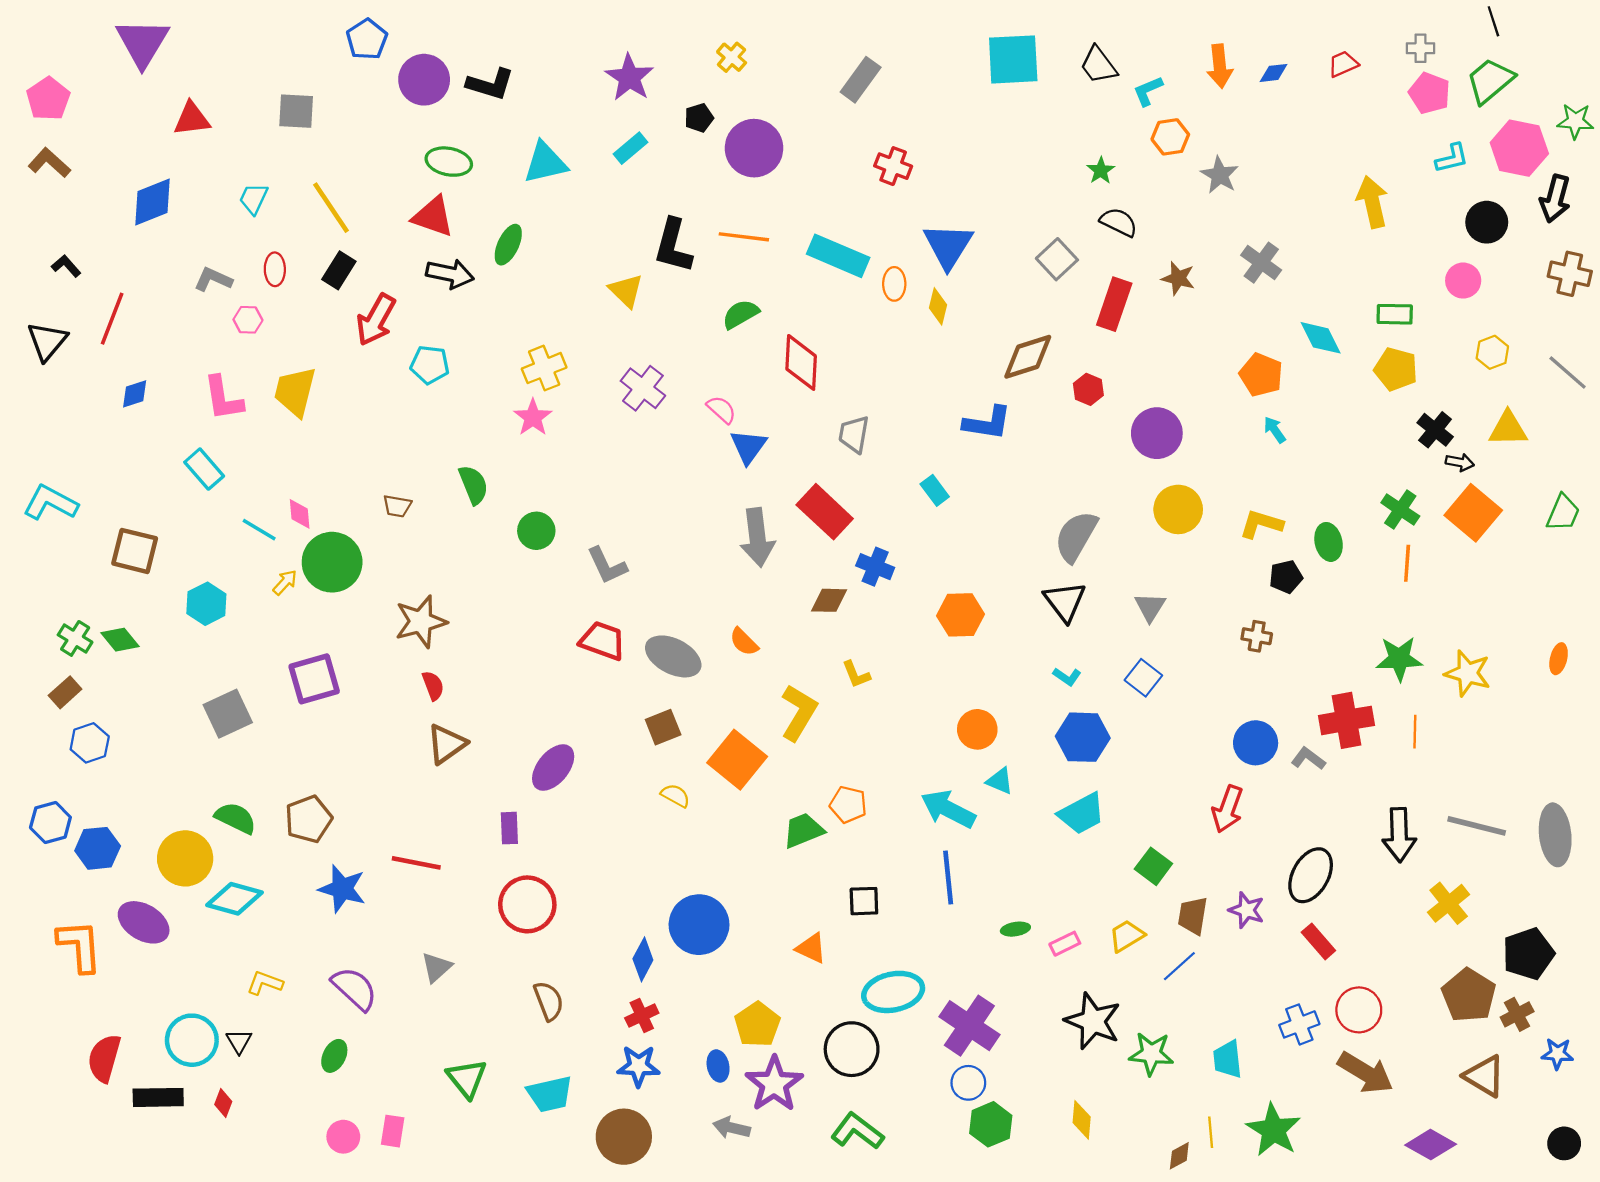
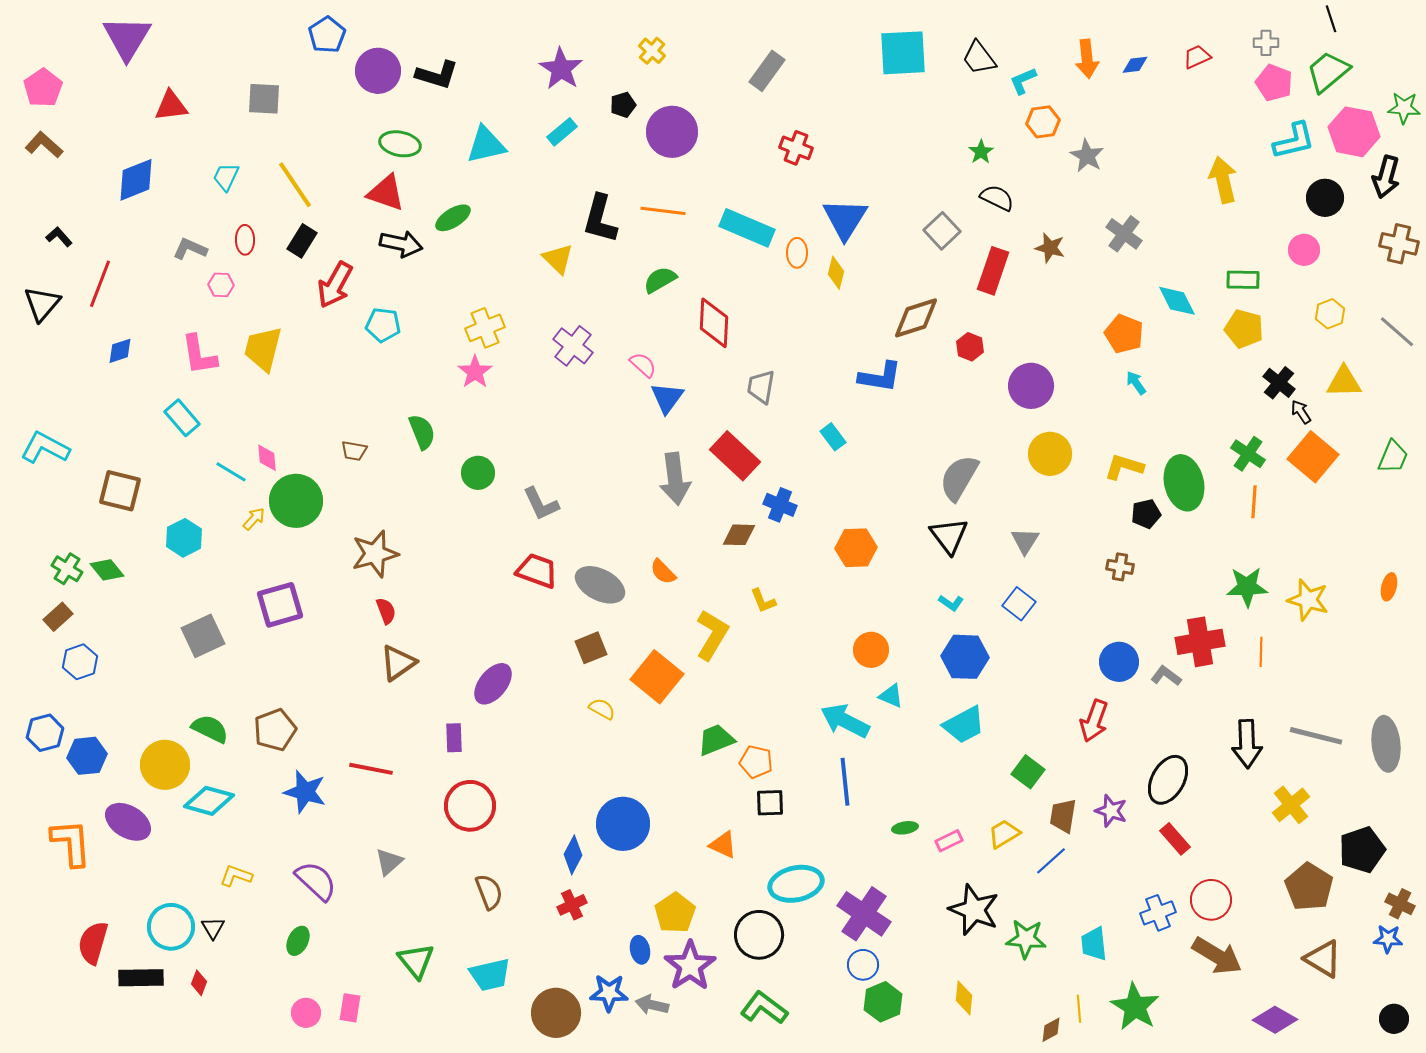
cyan L-shape: (1452, 158) -> (1294, 141), size x1.4
green ellipse: (508, 245) -> (453, 218), turned 33
black arrow: (1460, 462) -> (1301, 412), turned -135
green ellipse: (1329, 542) -> (1184, 483), size x1.6
orange pentagon: (848, 805) -> (756, 762), moved
brown cross: (1517, 1014) -> (1400, 904), moved, turned -36
blue star: (638, 1066) -> (609, 993), moved

